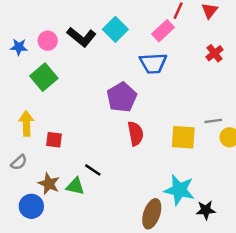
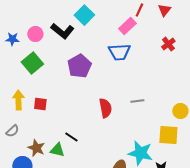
cyan square: (115, 29) -> (84, 15), moved
purple pentagon: (122, 97) -> (79, 66), moved
gray line: (213, 121) -> (137, 101), moved
yellow square: (183, 137) -> (168, 135), moved
red square: (54, 140) -> (40, 104), moved

